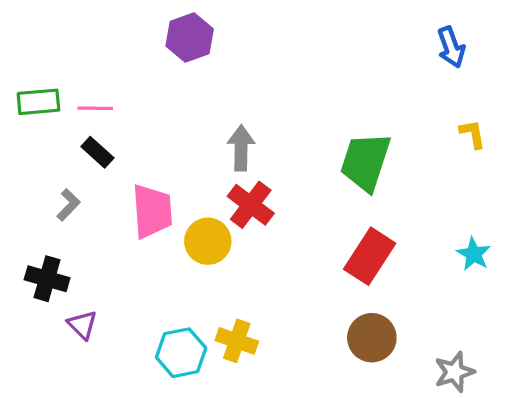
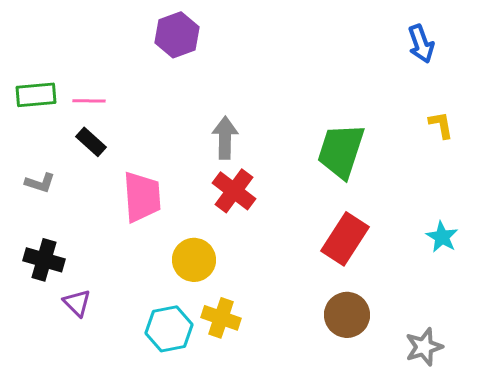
gray L-shape: (68, 205) -> (40, 183), moved, turned 64
yellow circle: (208, 241) -> (194, 260), moved

